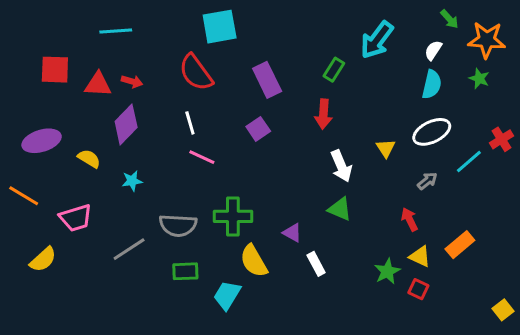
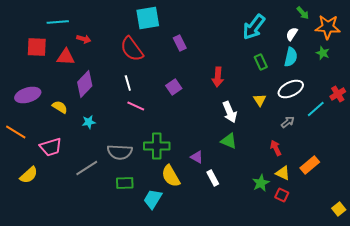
cyan line: (116, 31) -> (58, 22), moved
green rectangle: (334, 70) -> (261, 62), moved, turned -56
purple rectangle: (267, 80) -> (180, 43), moved, size x0.7
red arrow: (132, 81) -> (84, 39), moved

